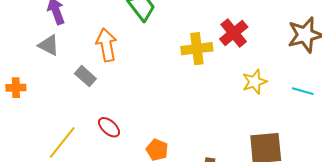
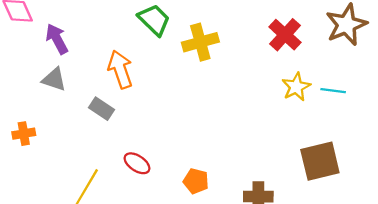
red cross: (234, 33) -> (285, 35), moved
yellow cross: (197, 49) -> (200, 42), moved
cyan line: (303, 91) -> (333, 91), moved

